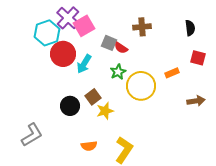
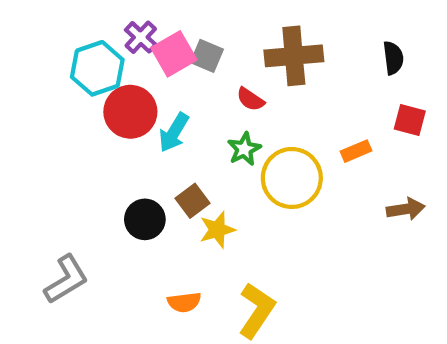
purple cross: (68, 18) -> (141, 37), size x0.7
brown cross: (142, 27) -> (294, 56), size x1.5
gray square: (109, 43) -> (207, 56), moved

